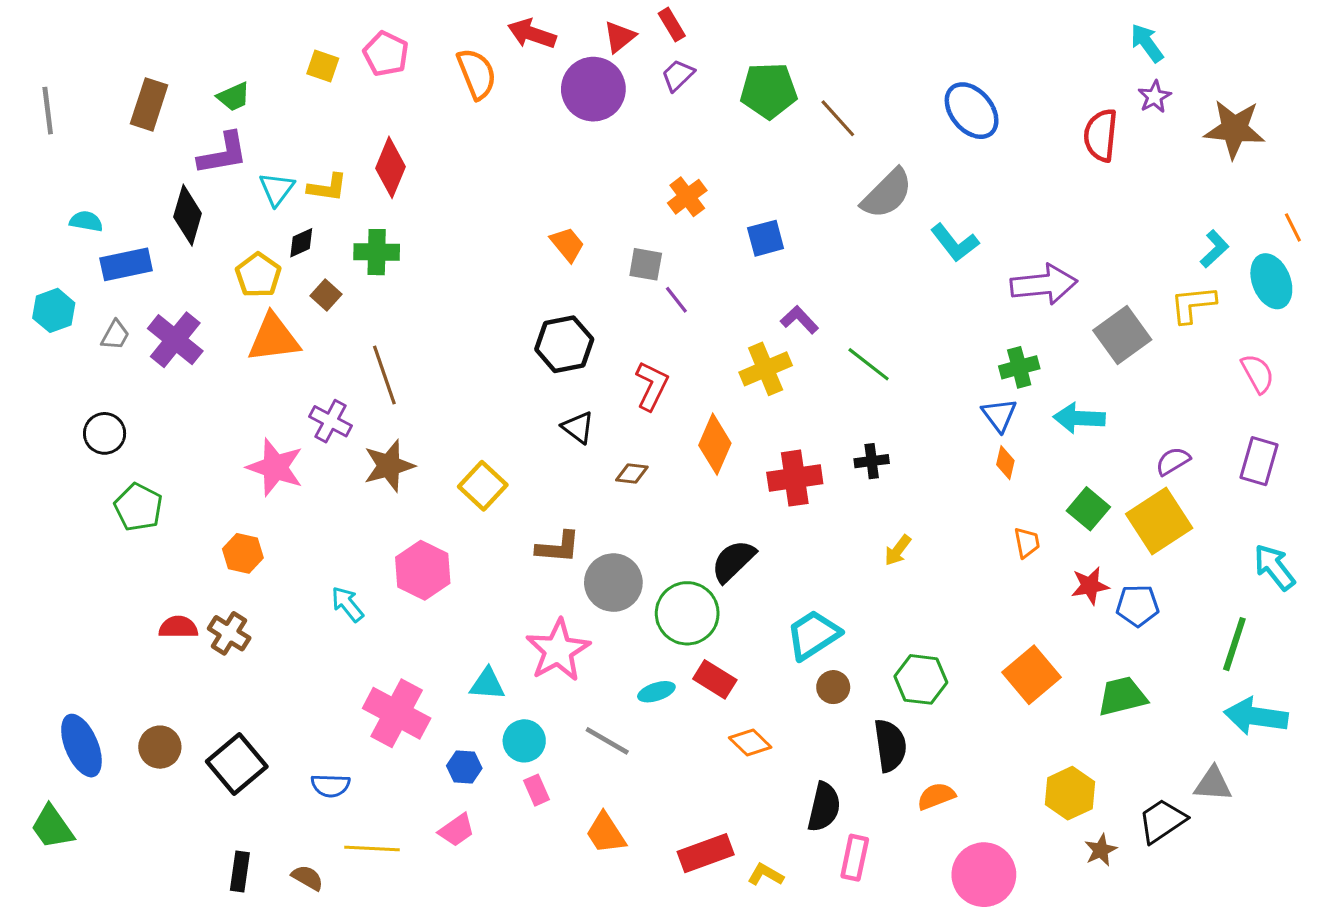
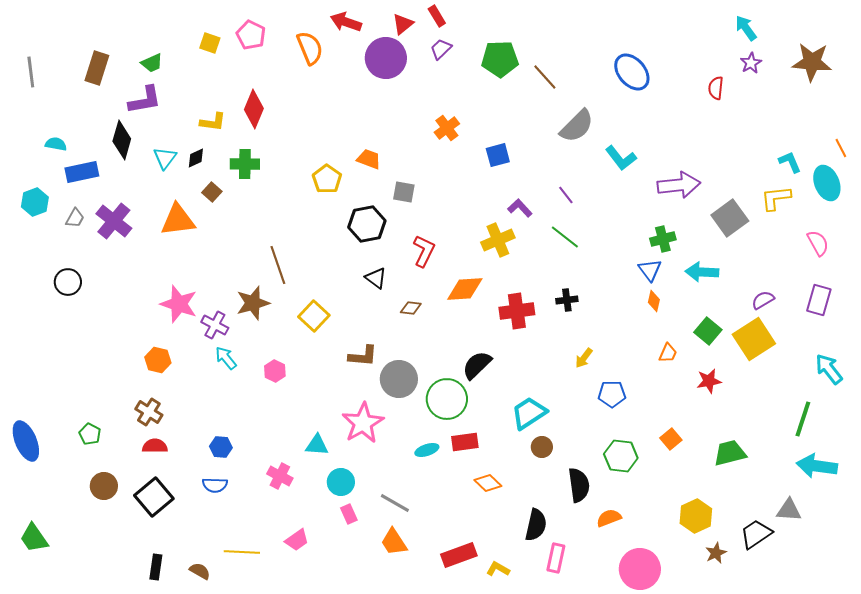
brown star: (1234, 129) -> (812, 62), moved
red semicircle: (1101, 135) -> (716, 88), size x0.7
cyan triangle: (277, 189) -> (165, 158), moved
orange trapezoid: (567, 244) -> (369, 159), turned -30
cyan L-shape: (1214, 249) -> (790, 162), turned -70
gray square: (646, 264) -> (404, 192), moved
yellow pentagon: (258, 275) -> (327, 179), moved
purple line: (676, 300) -> (566, 195), moved
brown line: (384, 375) -> (278, 265), moved
purple cross: (331, 421) -> (215, 325), moved
orange diamond: (715, 444) -> (465, 289), turned 63
green pentagon: (138, 507) -> (90, 434), moved, size x0.7
orange trapezoid: (1027, 543) -> (668, 353), turned 35
pink hexagon: (423, 570) -> (275, 371), size x0.6
cyan arrow: (347, 604) -> (226, 358), moved
blue pentagon: (1138, 606) -> (612, 394), moved
red semicircle: (178, 627) -> (155, 446), moved
orange square: (1032, 675) -> (671, 439), size x0.6
red rectangle: (715, 679) -> (465, 442), turned -40
green hexagon: (921, 679) -> (621, 456), moved
pink cross: (397, 713) -> (280, 476), moved, size x0.6
gray line: (607, 741) -> (395, 503), moved
blue ellipse: (81, 746) -> (26, 441), moved
blue hexagon: (464, 767) -> (221, 447), moved
blue semicircle: (331, 785) -> (215, 485), moved

